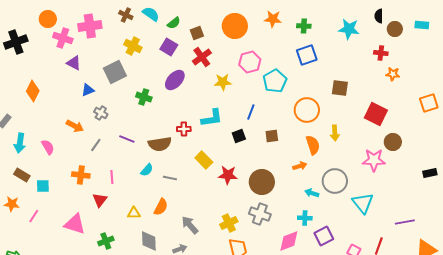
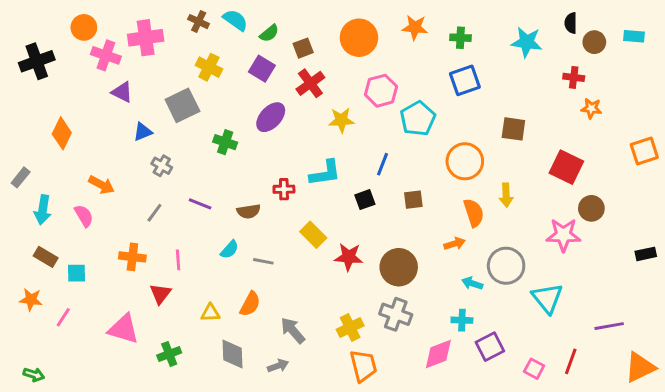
orange arrow: (75, 126) -> (102, 185), moved
brown semicircle: (160, 144) -> (249, 211), size x0.7

